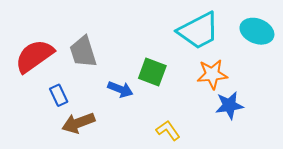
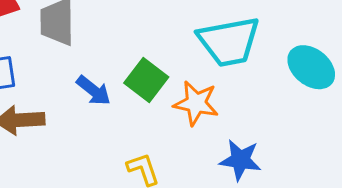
orange star: (212, 74) -> (196, 103), moved

